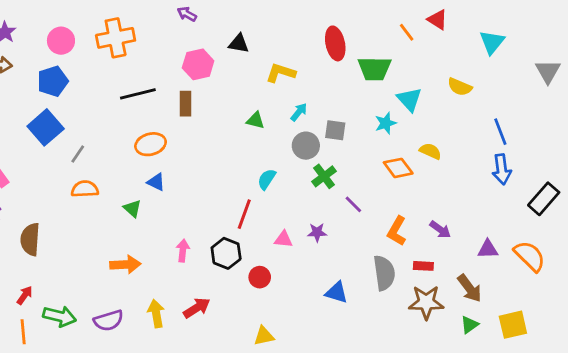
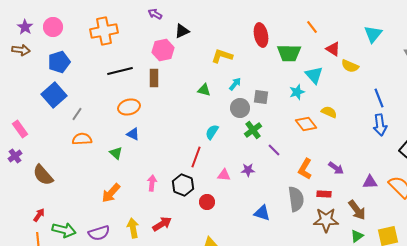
red triangle: (437, 20) -> (333, 49), moved
pink circle: (61, 41) -> (53, 27), moved
black triangle: (239, 43) -> (182, 31), moved, turned -35
brown semicircle: (30, 239) -> (43, 175), turned -45
orange arrow: (125, 265) -> (111, 193), turned 135

